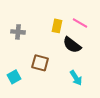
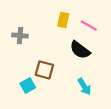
yellow rectangle: (57, 26) -> (63, 20), moved
cyan square: (14, 77) -> (28, 86), moved

